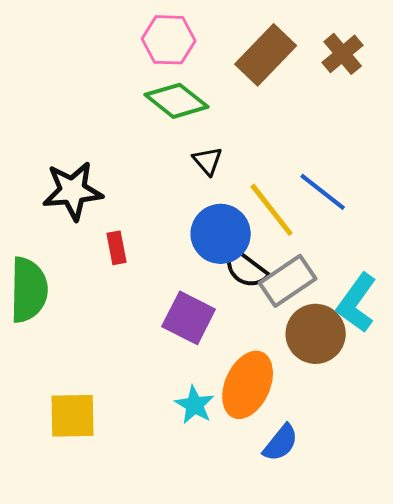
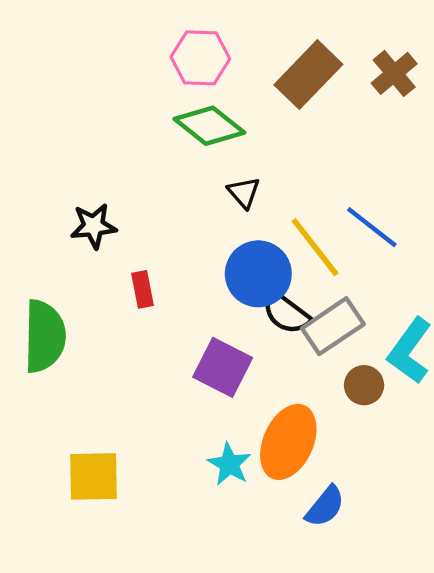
black star: (73, 191) -> (94, 226), size x0.7
brown circle: (316, 334) -> (364, 385), size x0.6

